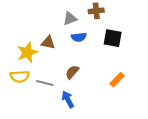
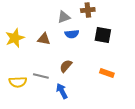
yellow star: (27, 52) -> (15, 38), moved
yellow semicircle: (20, 76) -> (18, 82), moved
orange rectangle: (117, 80) -> (107, 73), turned 64

